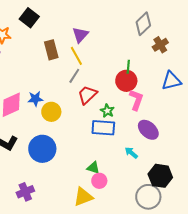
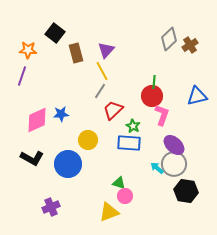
brown cross: (160, 45) -> (190, 45), moved
brown rectangle: (51, 50) -> (76, 53), moved
yellow circle: (51, 112) -> (88, 140), moved
gray circle: (148, 197) -> (174, 164), moved

